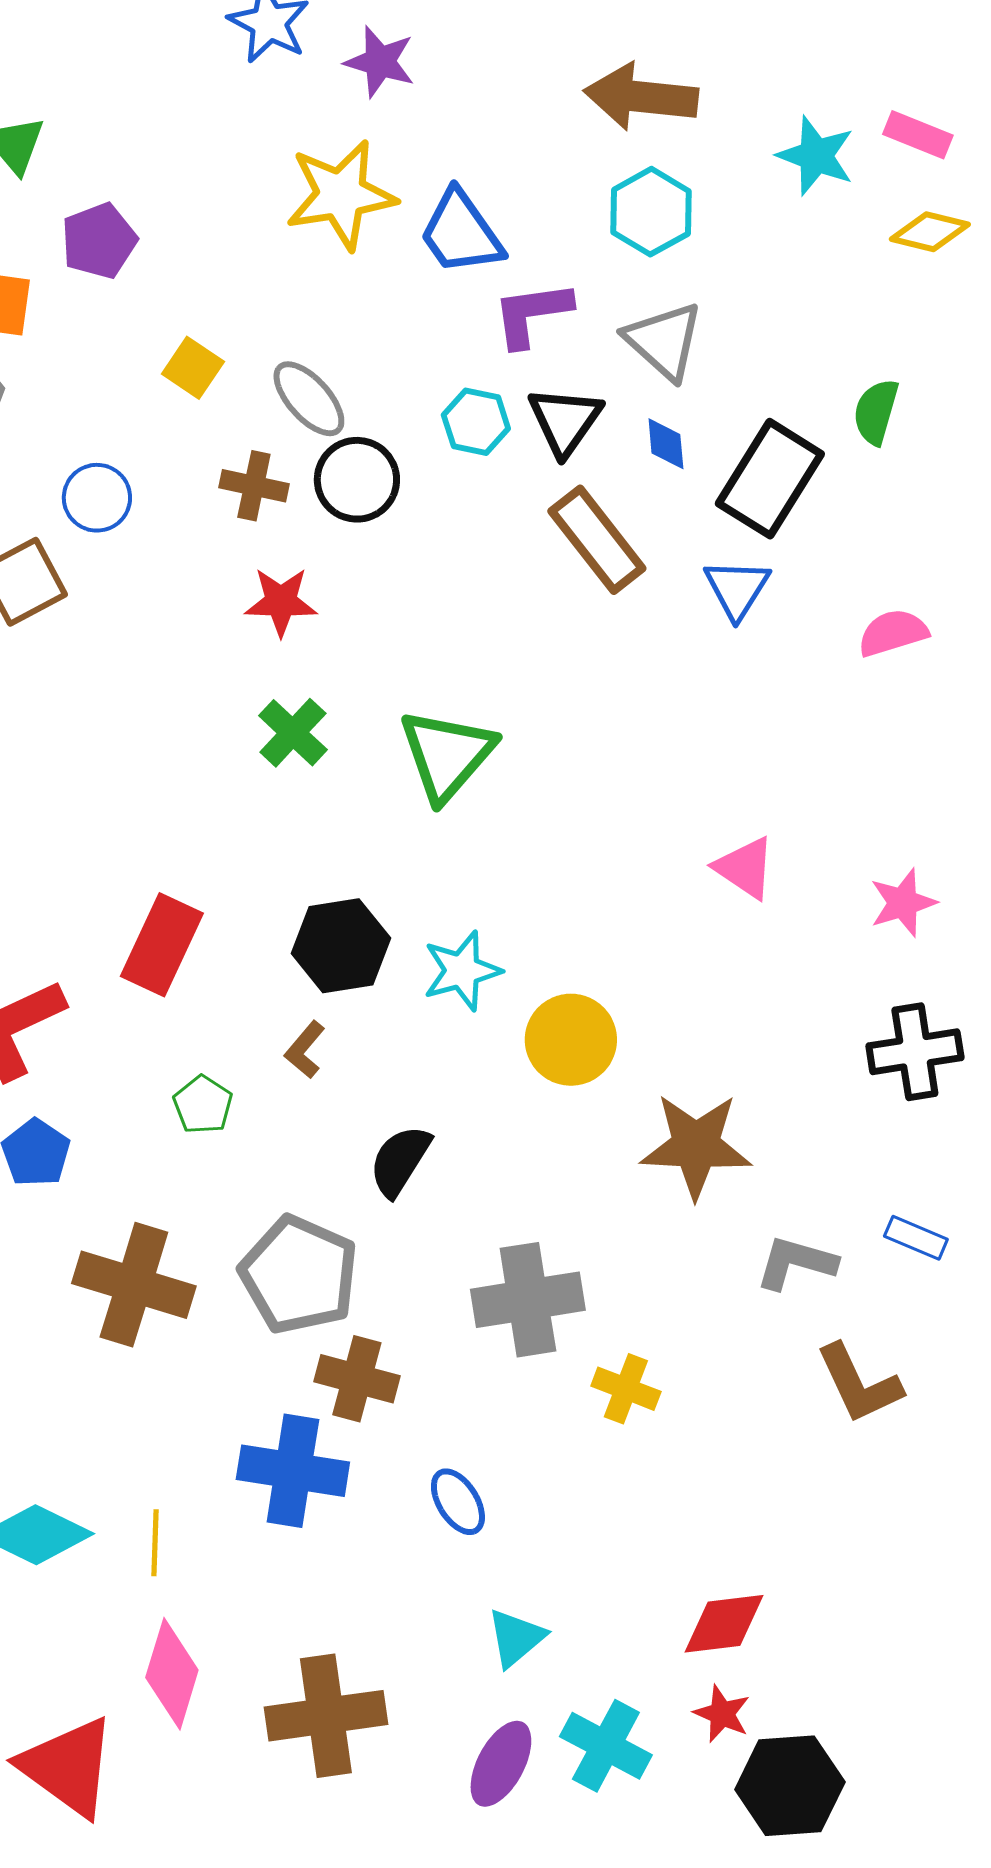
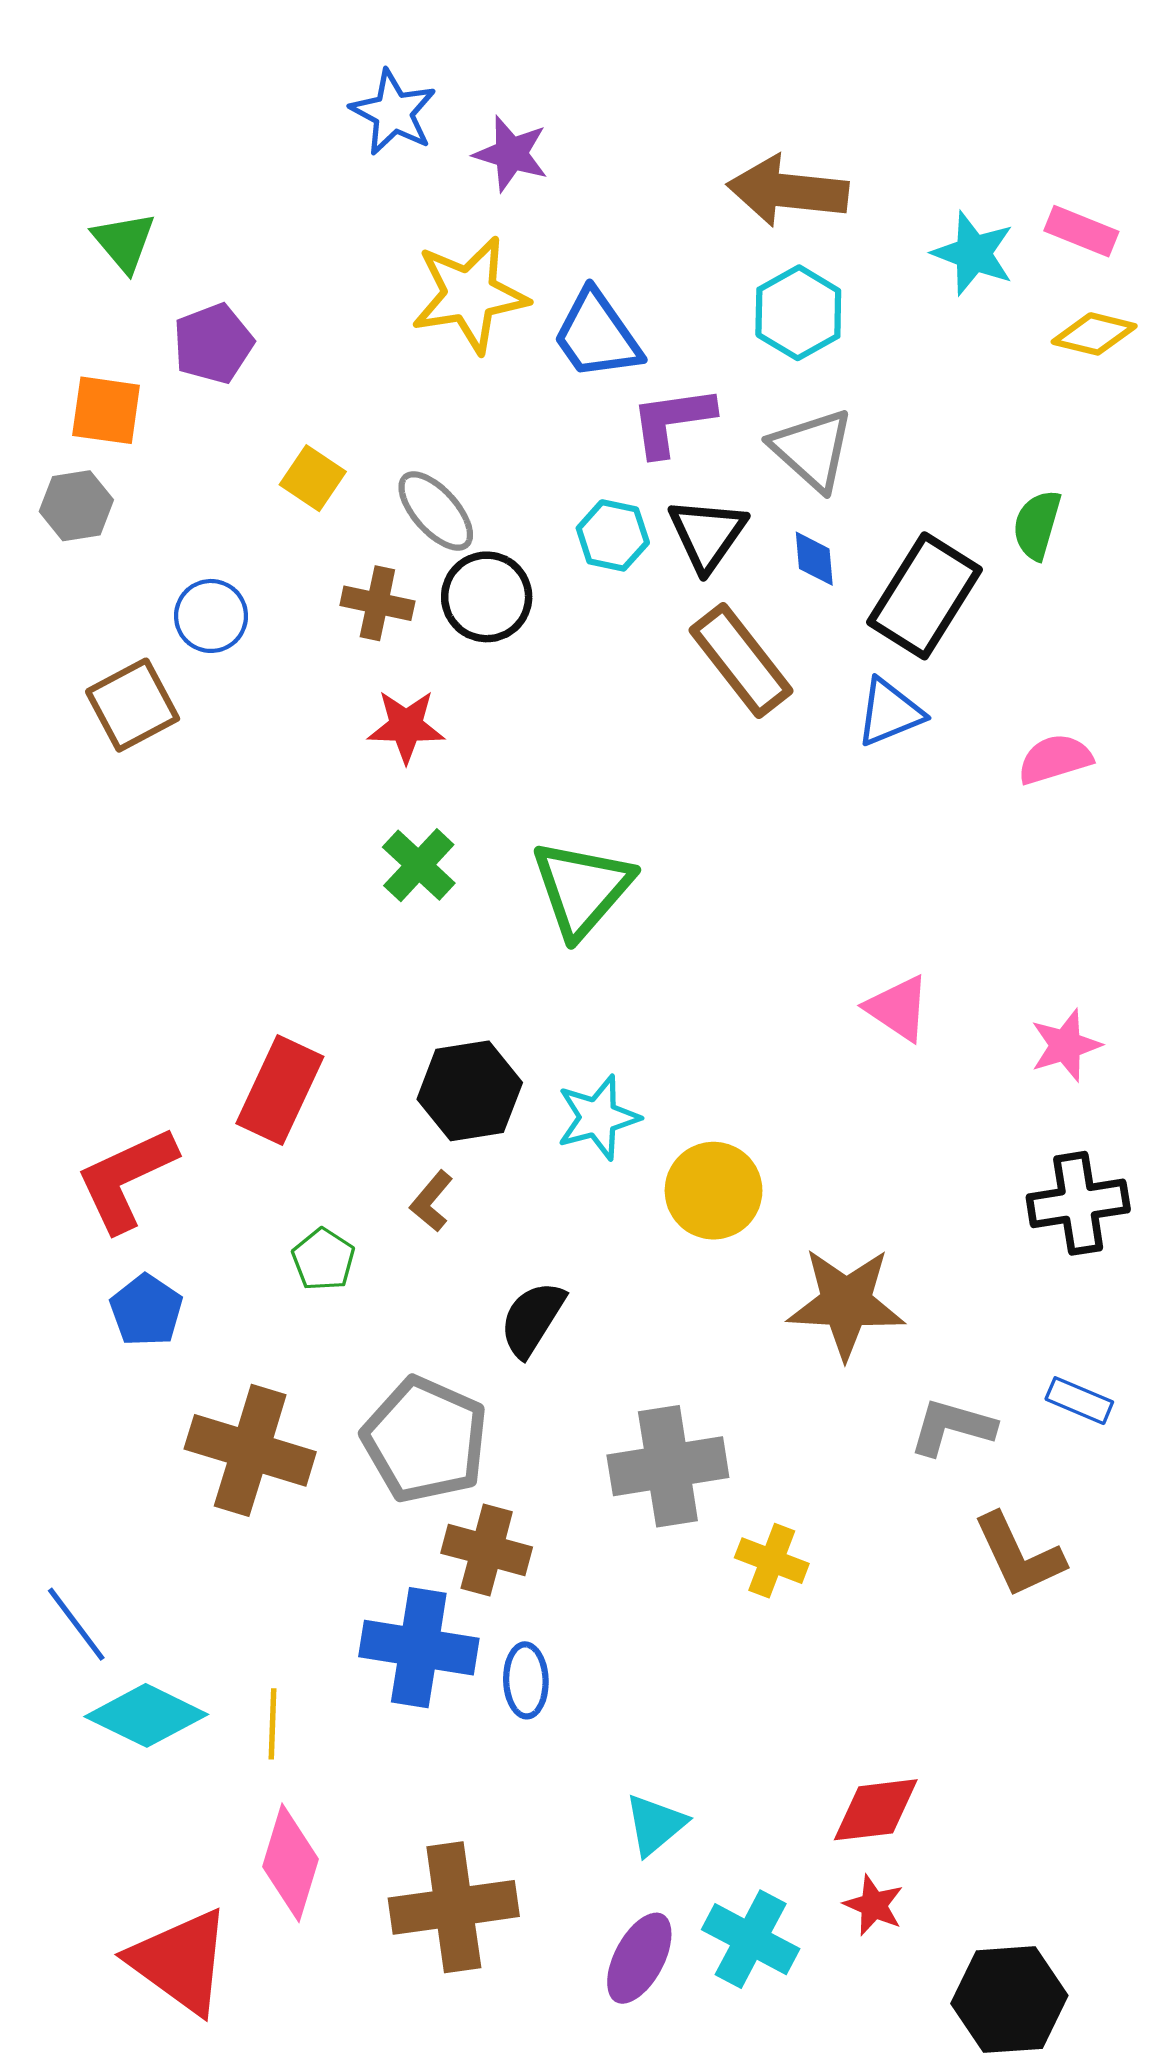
blue triangle: (737, 589) -> (890, 712), turned 36
blue ellipse: (458, 1502) -> (526, 1680), moved, turned 30
black hexagon: (790, 1786) -> (1009, 2000), moved

